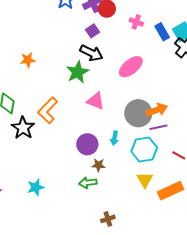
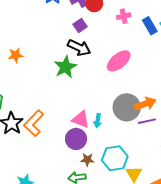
pink cross: (136, 22) -> (124, 16), turned -32
pink triangle: (96, 101) -> (81, 119), moved
orange L-shape: (48, 110) -> (34, 123), moved
cyan arrow: (114, 138) -> (98, 121), moved
cyan hexagon: (144, 149) -> (115, 158), moved

